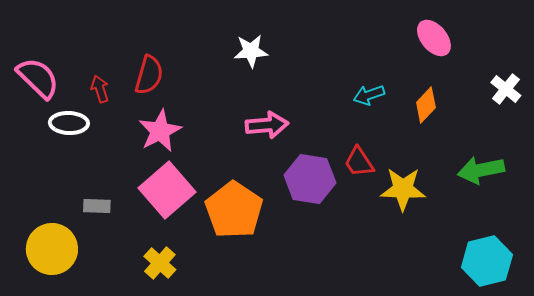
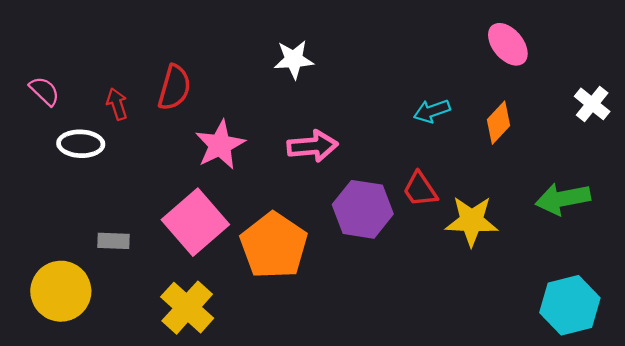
pink semicircle: (38, 78) -> (44, 91), size x0.6
pink star: (160, 131) -> (220, 145), moved
yellow cross: (160, 263) -> (187, 308), size x1.4

